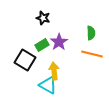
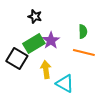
green rectangle: (42, 45) -> (34, 43), size x1.5
cyan triangle: (48, 85) -> (65, 83), moved

